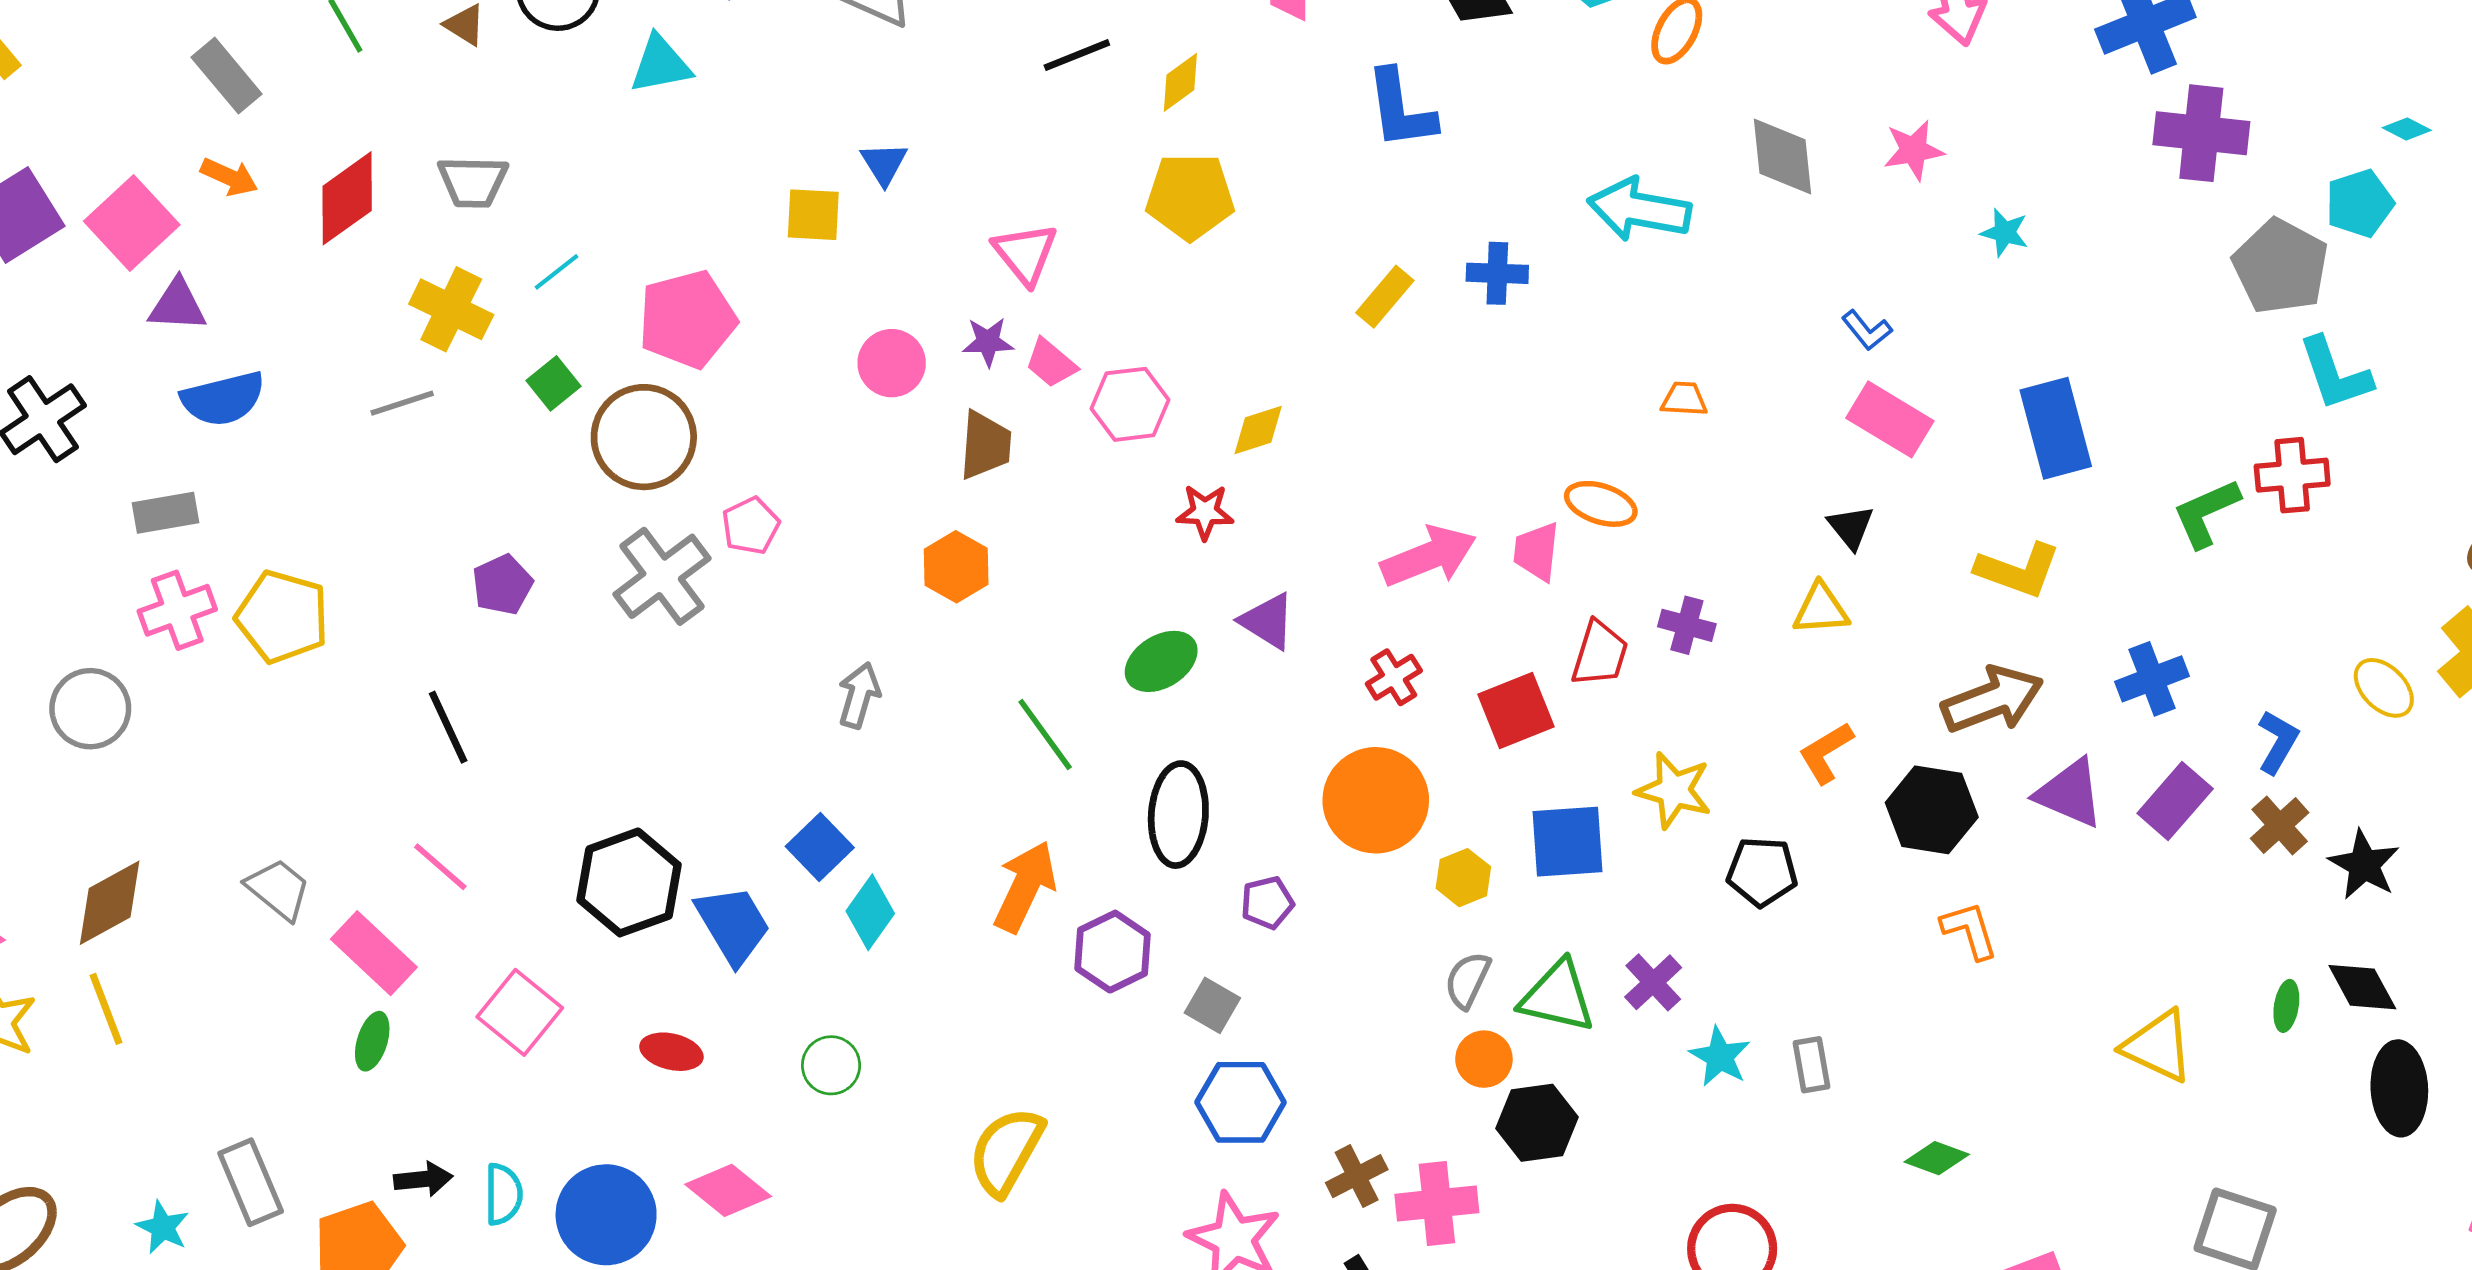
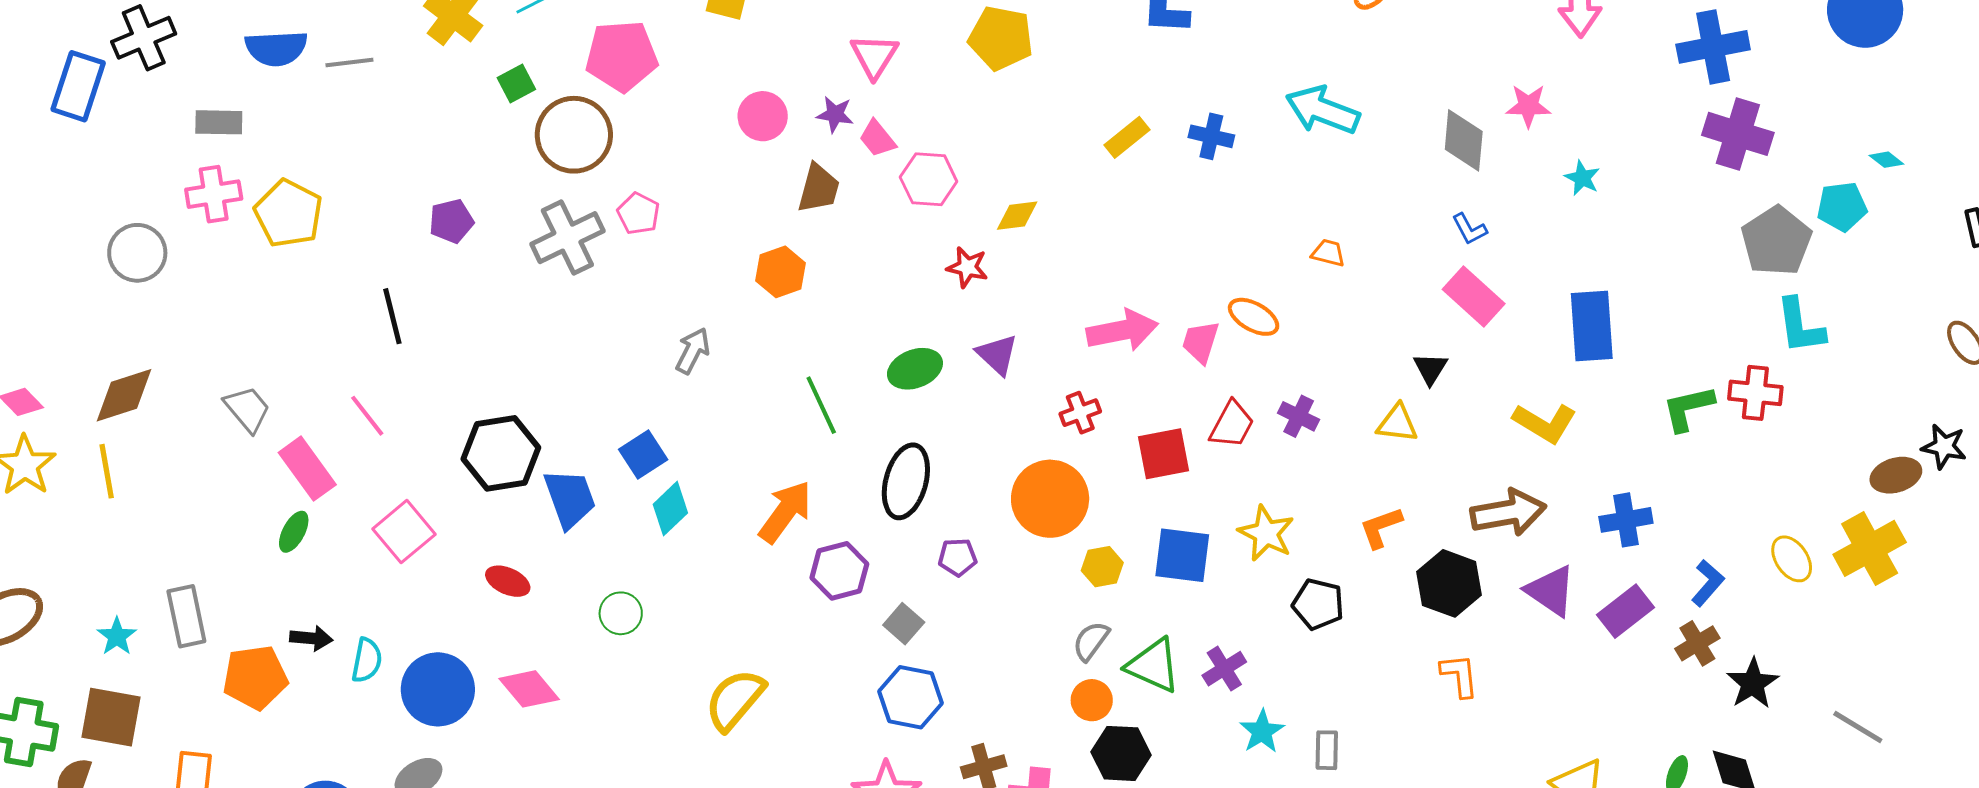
gray diamond: (1783, 156) -> (1464, 140), moved
gray line: (402, 403) -> (349, 63), moved
pink pentagon: (751, 526) -> (638, 214), turned -30

